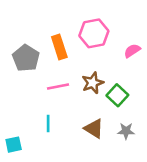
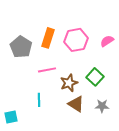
pink hexagon: (94, 33) -> (76, 40), moved
orange rectangle: (59, 47) -> (48, 38), turned 36
brown star: (93, 83) -> (69, 83), moved

